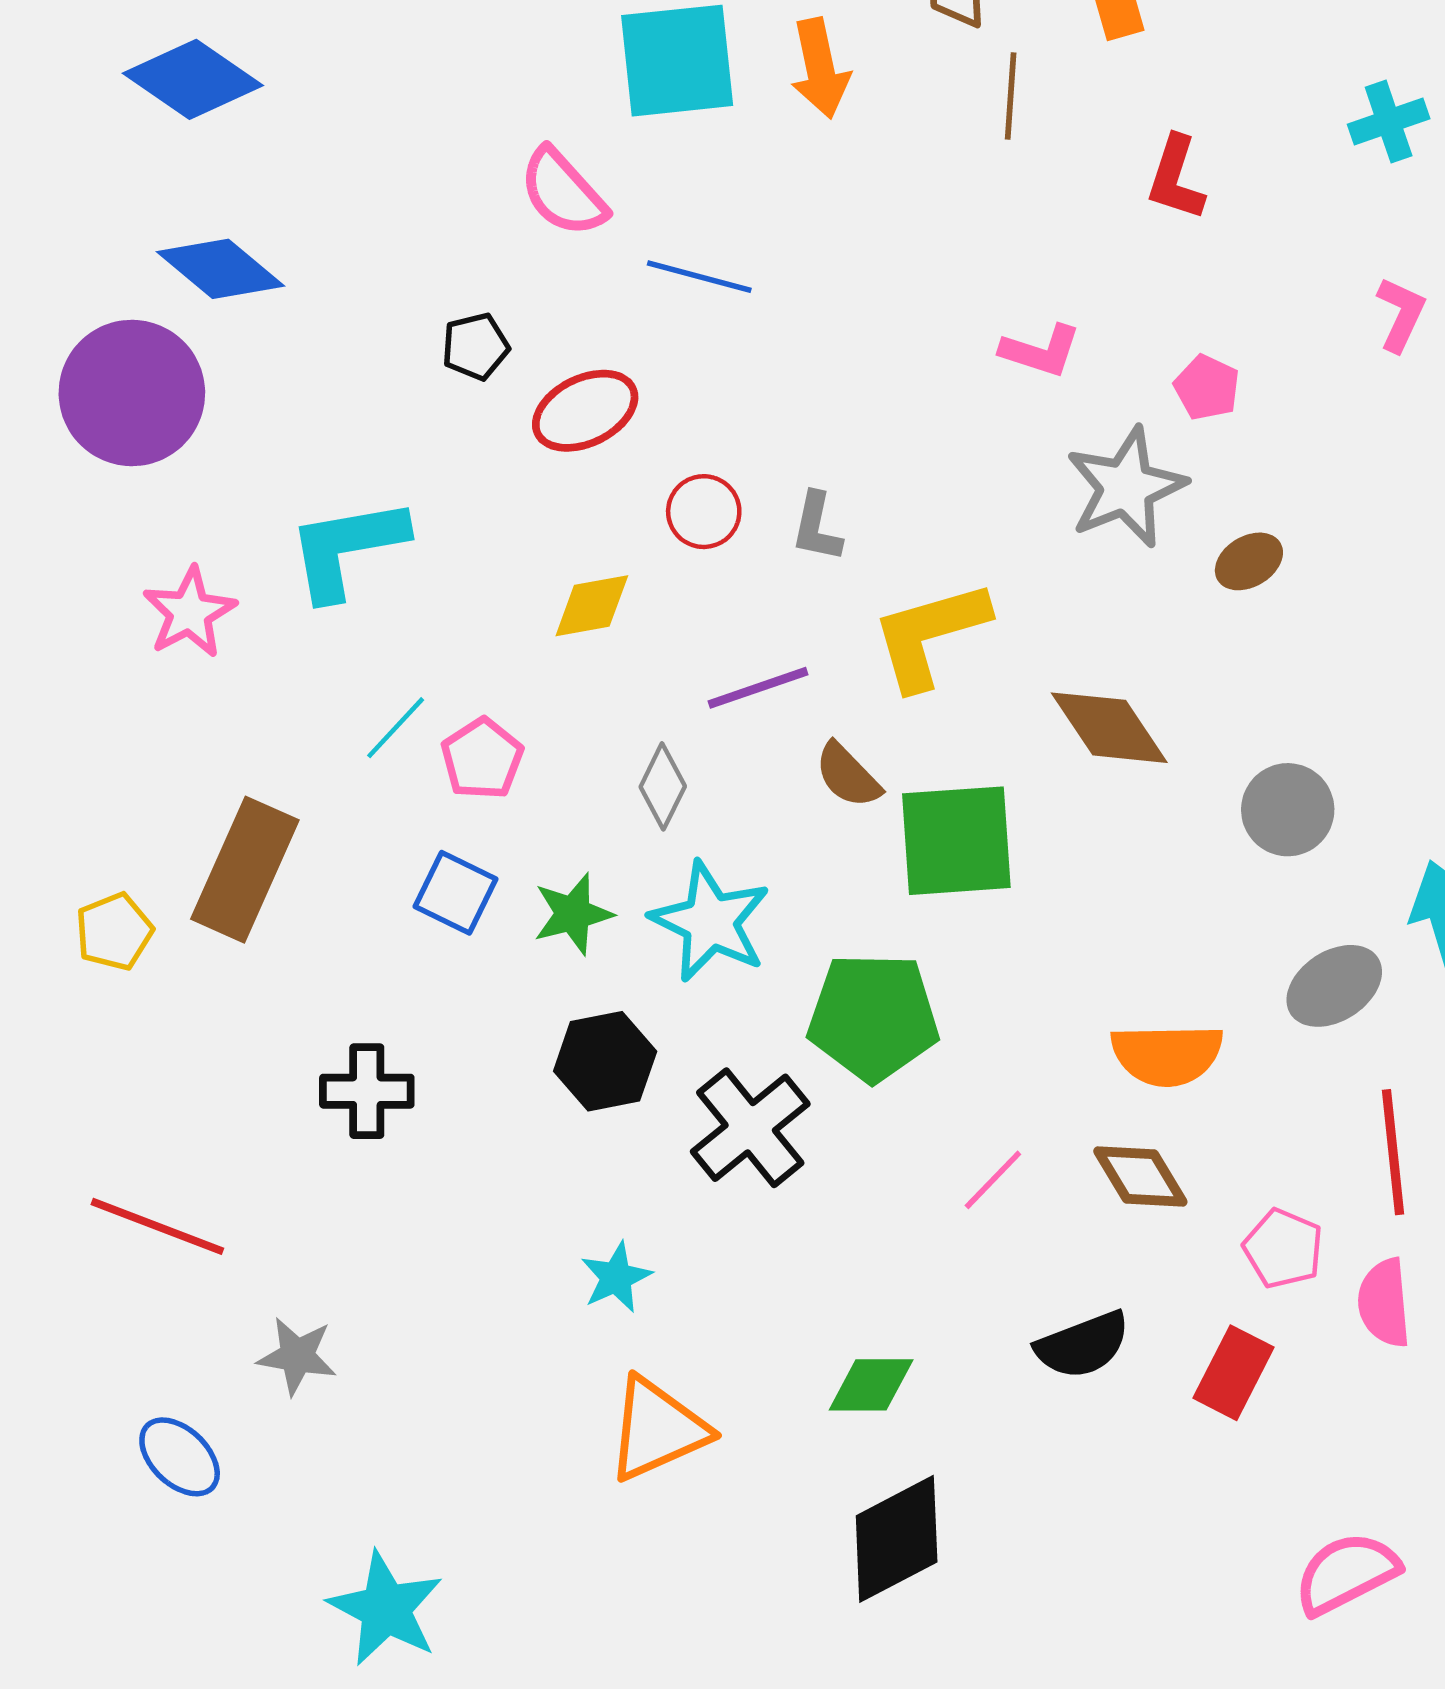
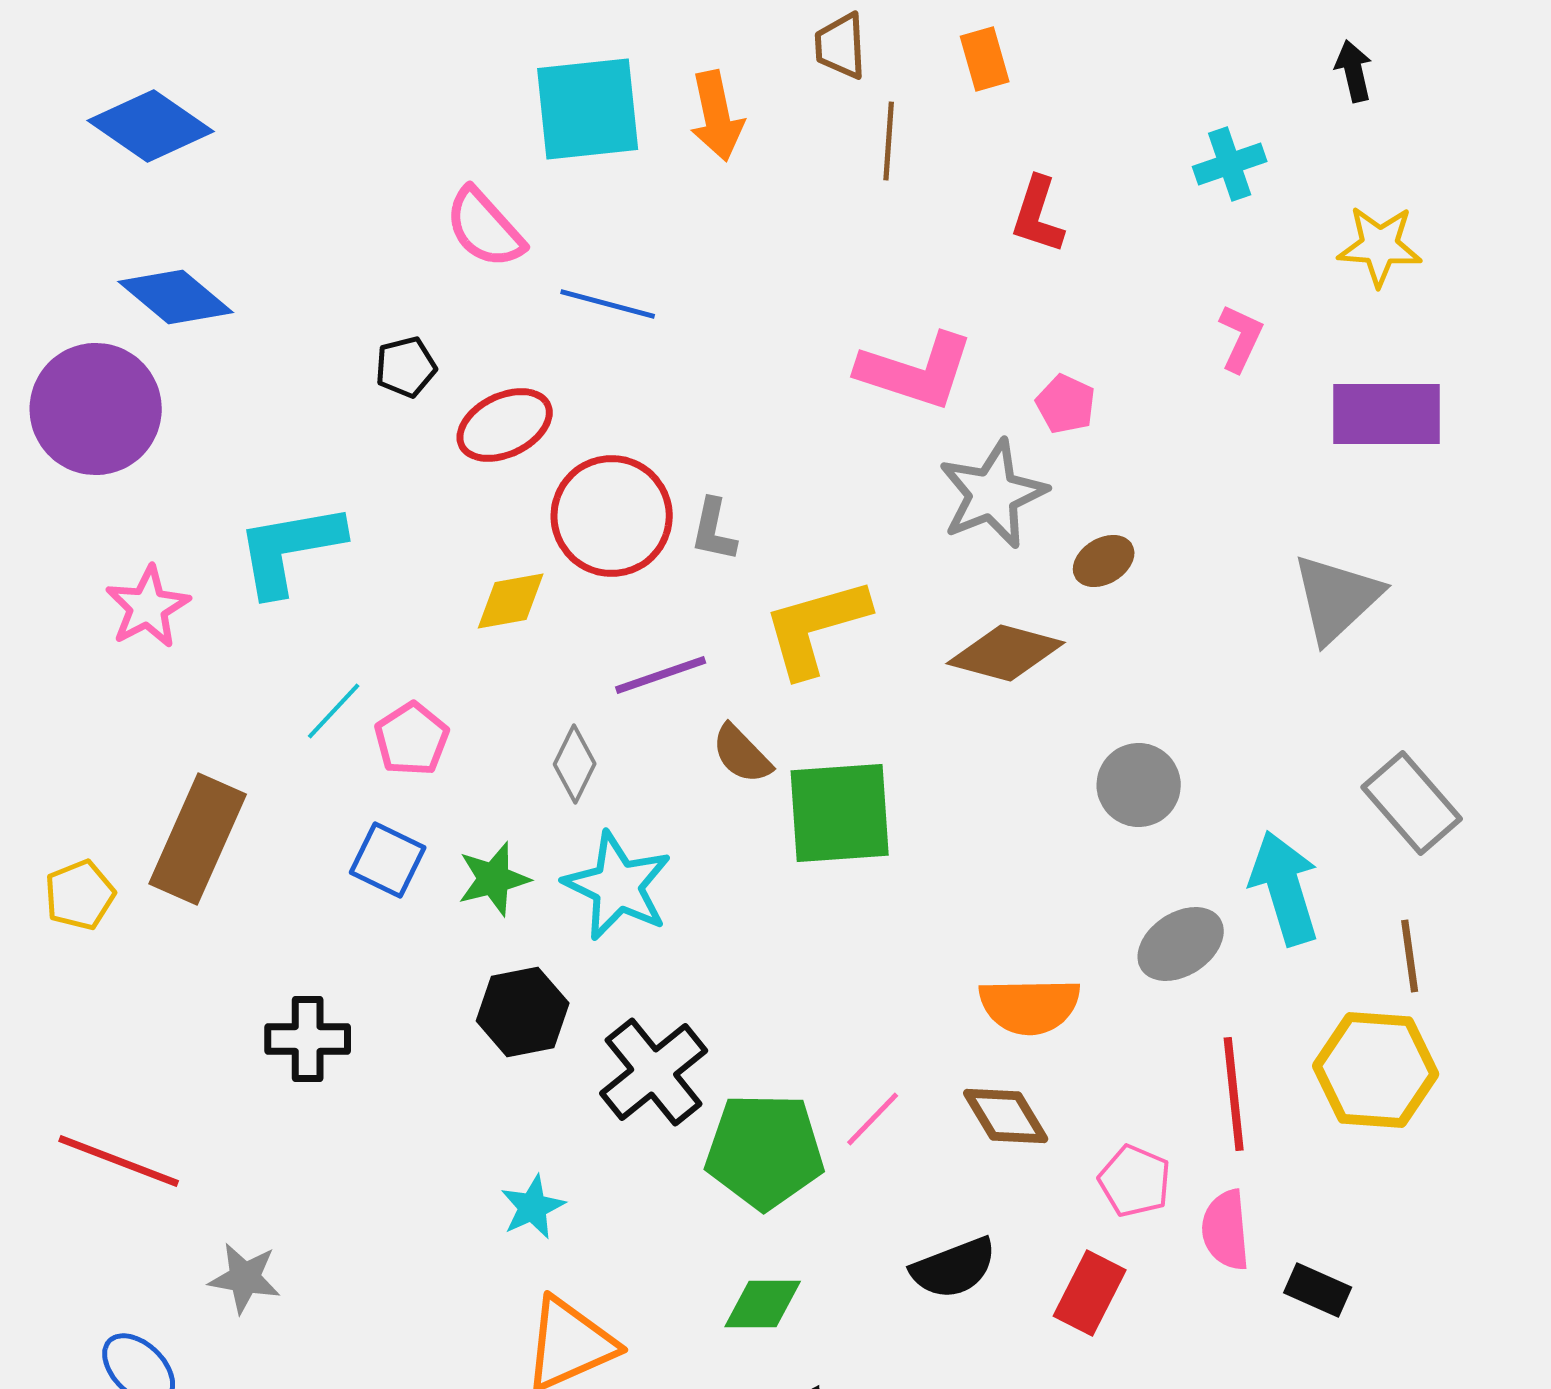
pink L-shape: (1041, 351) -> (916, 371), size x1.6
red circle: (704, 512) -> (612, 516), size x1.8
brown diamond: (1109, 728) -> (1006, 653), moved, turned -41
green pentagon: (873, 1017) -> (765, 1151), moved

